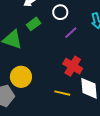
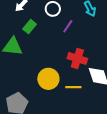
yellow circle: (21, 77) -> (48, 79), moved

